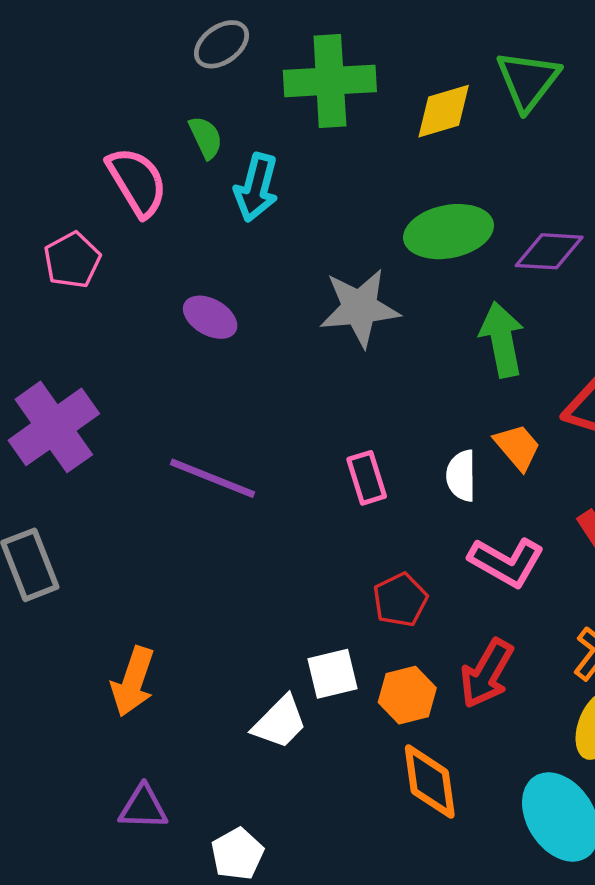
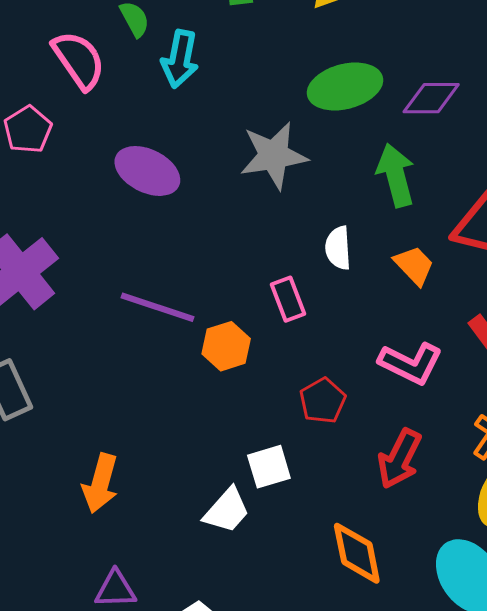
purple ellipse: (210, 317) -> (147, 171), size x1.4
white semicircle: (461, 476) -> (338, 248), moved
orange hexagon: (407, 695) -> (226, 346), moved

